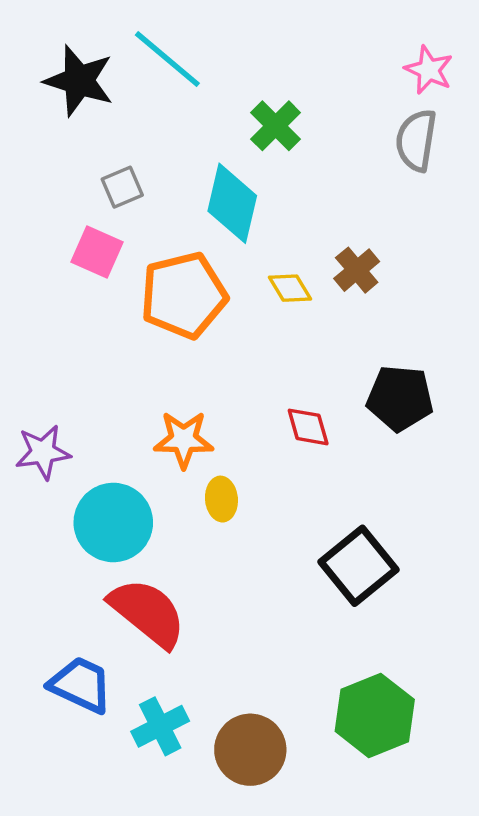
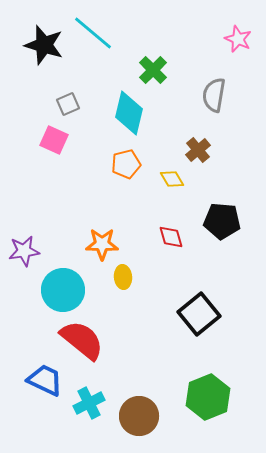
gray semicircle: (416, 140) -> (214, 95), moved
yellow diamond: (290, 288) -> (172, 179), moved
orange pentagon: (184, 295) -> (126, 164), moved, size x0.6

